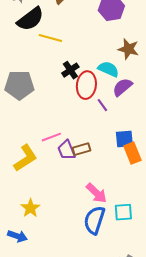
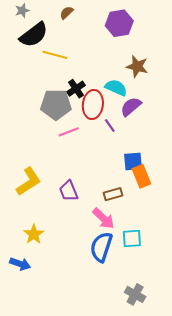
gray pentagon: (19, 85) -> (56, 104), moved
pink line: (51, 137) -> (69, 132), moved
brown rectangle: (81, 149) -> (113, 194), moved
purple trapezoid: (66, 150) -> (69, 191), moved

